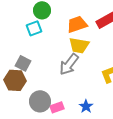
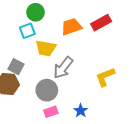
yellow trapezoid: (79, 45) -> (46, 48), moved
gray circle: (40, 101) -> (47, 90), moved

